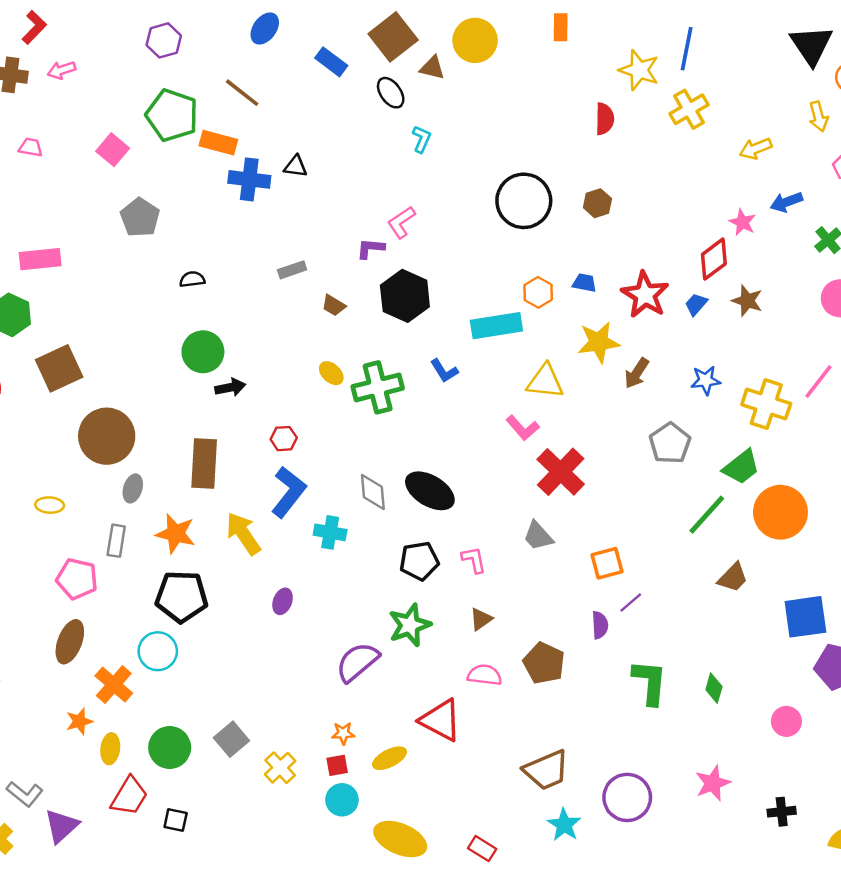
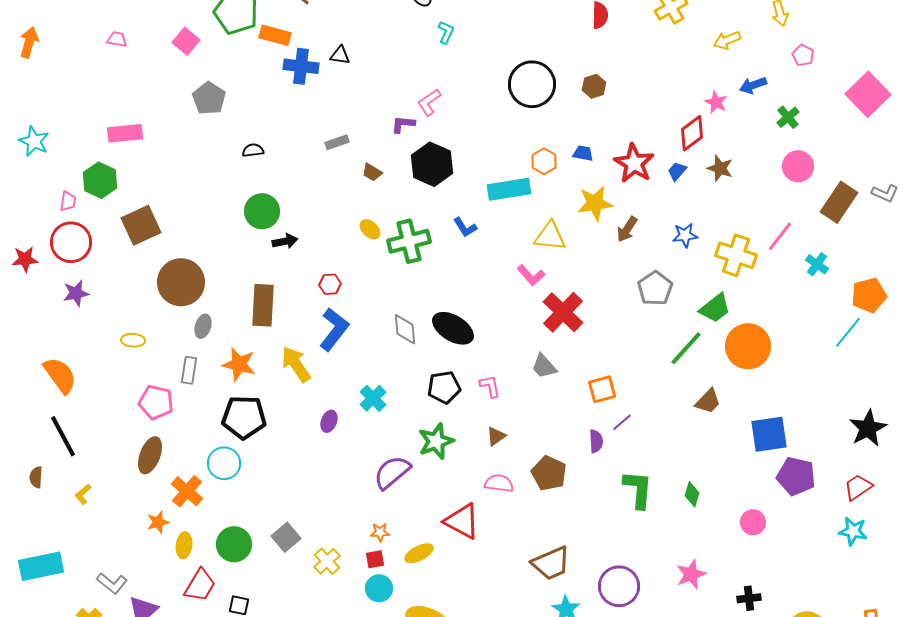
cyan cross: (330, 532) -> (373, 398), moved, turned 36

